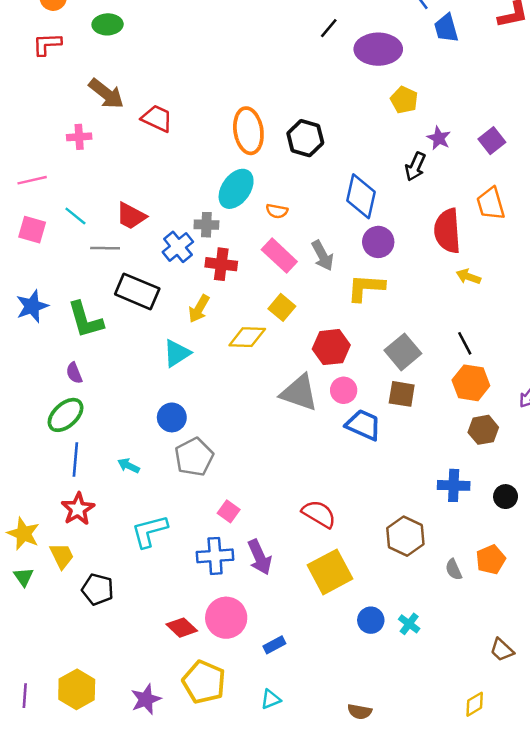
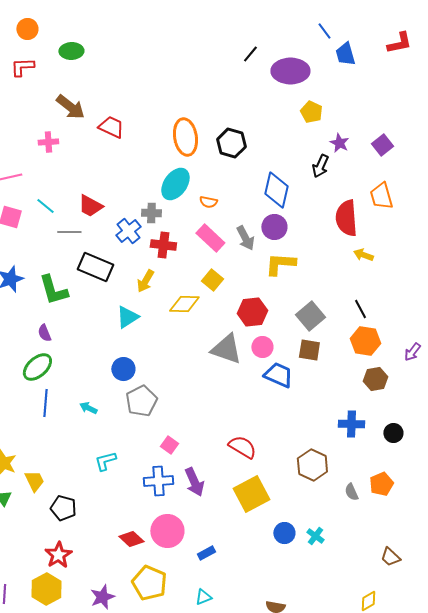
purple circle: (378, 242) -> (274, 227), moved
red star: (78, 509) -> (58, 555), moved
cyan L-shape: (150, 531) -> (105, 461), size x0.7

